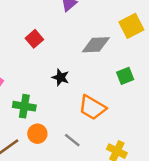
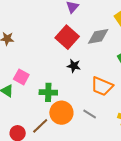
red square: (34, 39) -> (67, 37), moved, size x1.6
orange circle: (37, 134) -> (61, 113), size x1.5

